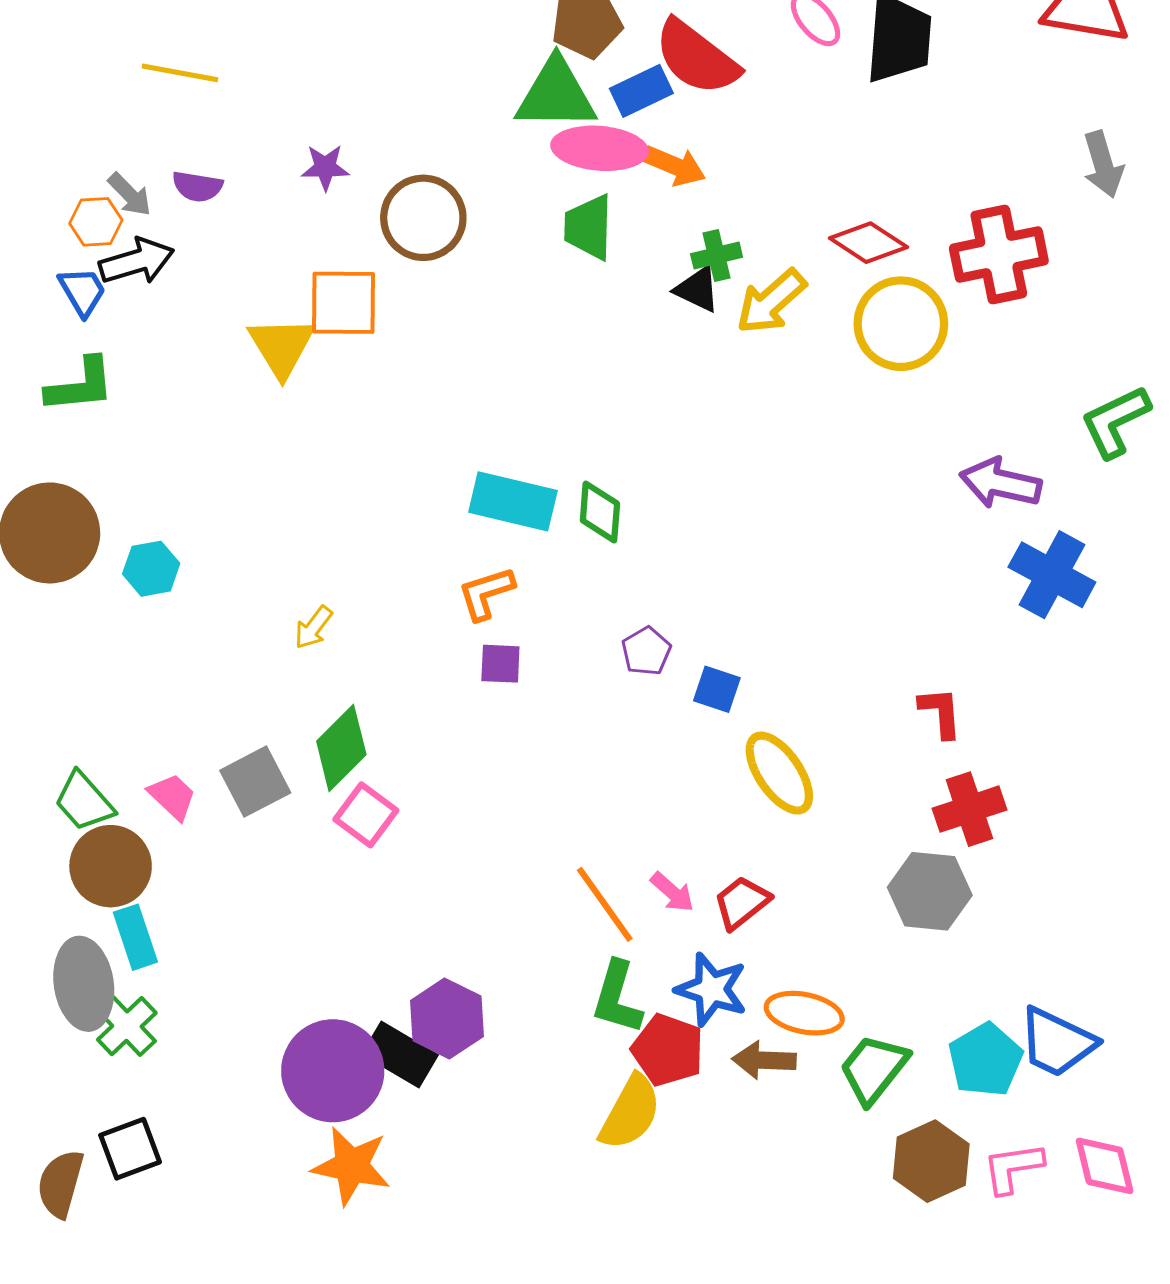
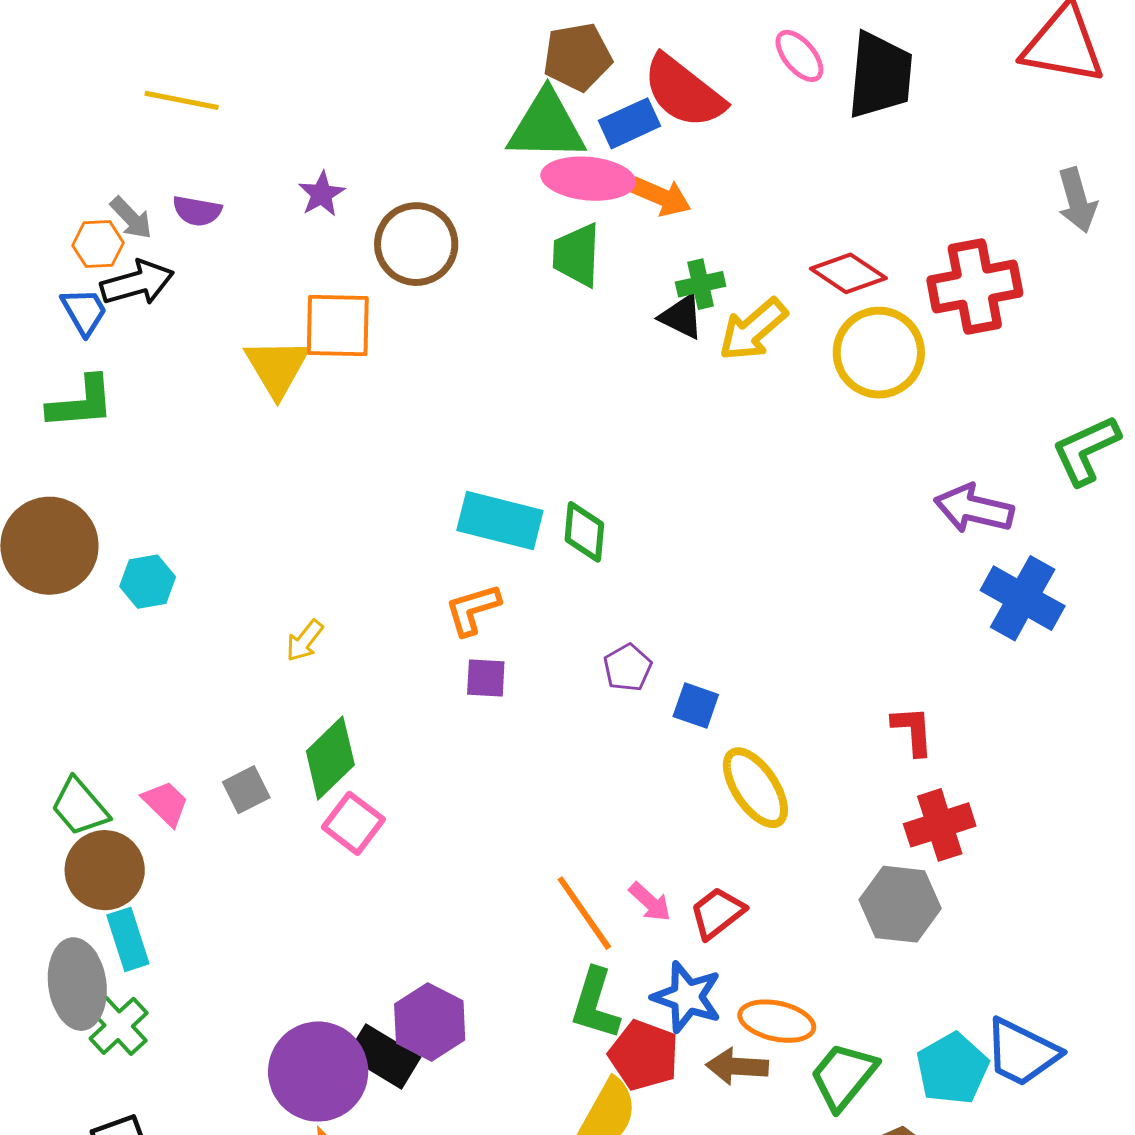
purple star: (325, 167) -> (322, 194), turned -30
gray square: (255, 782) -> (246, 790), size x0.7

